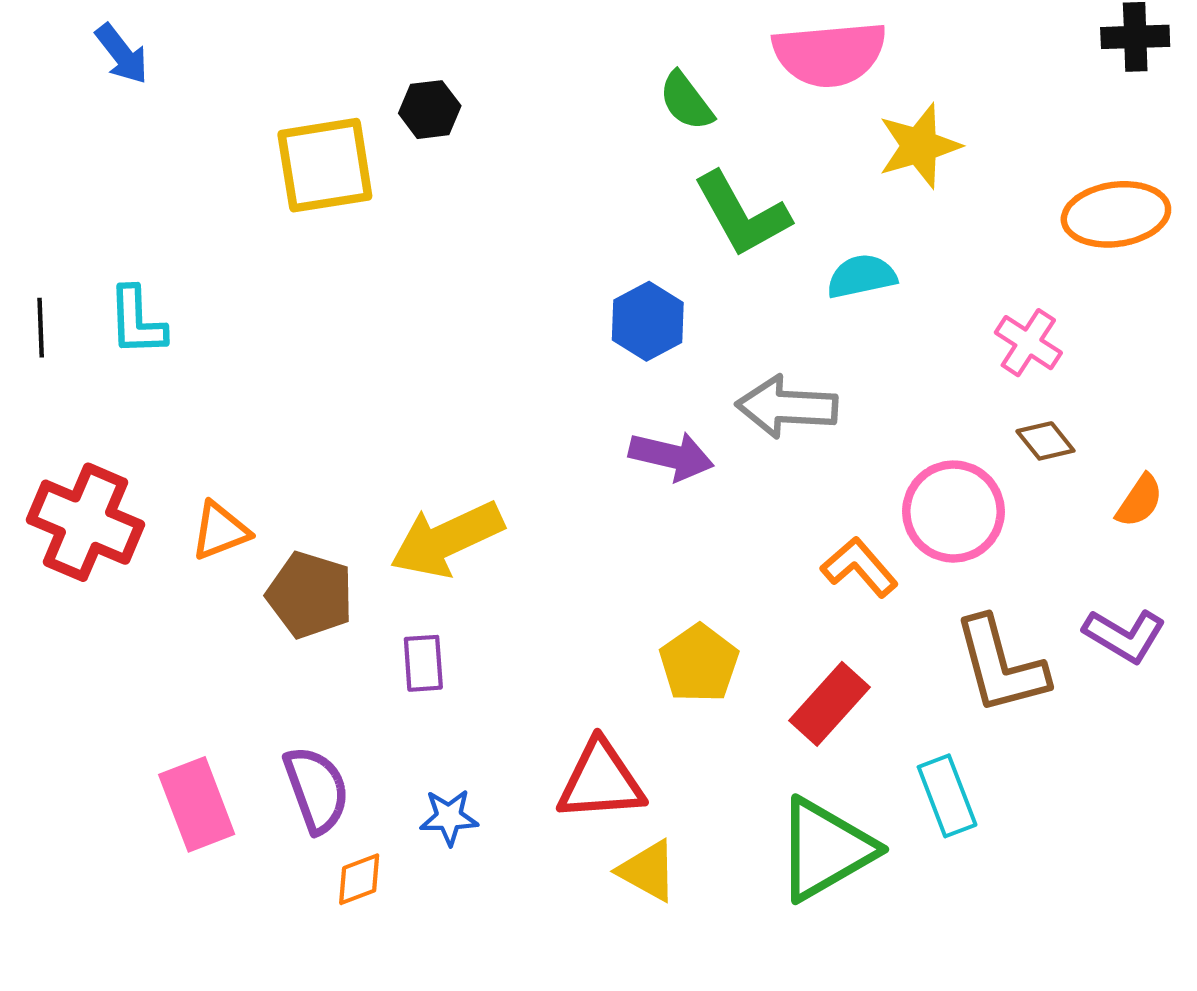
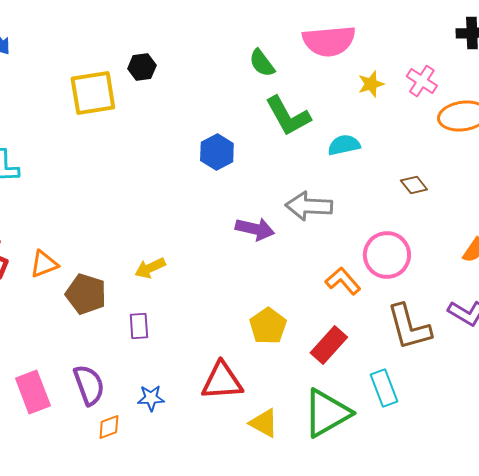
yellow star: (919, 146) -> (371, 84), size x0.7
blue hexagon: (648, 321) -> (217, 152), moved
pink cross: (1028, 343) -> (422, 81), moved
brown diamond: (1045, 441) -> (414, 185), moved
yellow arrow: (447, 539) -> (150, 268), size x0.6
yellow triangle: (648, 871) -> (264, 423), moved

